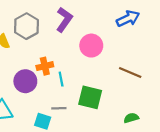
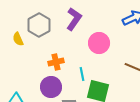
cyan line: (61, 79) -> (82, 74), moved
purple circle: (25, 81) -> (51, 87), moved

